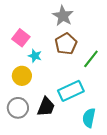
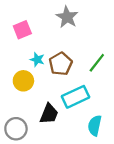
pink square: (21, 38) -> (22, 30), moved, turned 30
brown pentagon: (66, 44) -> (61, 64), moved
gray circle: (18, 108) -> (16, 129), moved

